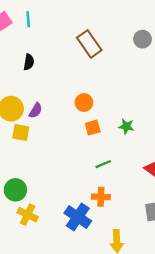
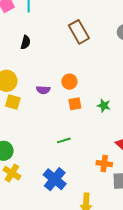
purple semicircle: (36, 110) -> (43, 90), moved, turned 56
green line: (103, 164) -> (64, 140), moved
orange cross: (101, 197) -> (104, 164), moved

